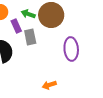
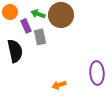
purple ellipse: (71, 49) -> (97, 73), moved

